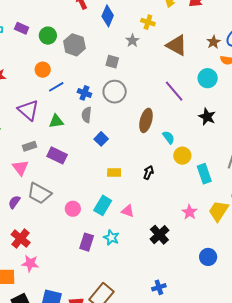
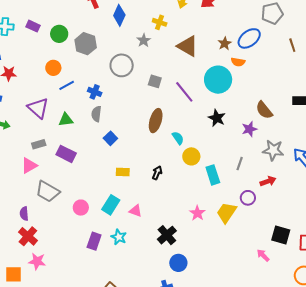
gray square: (112, 62) -> (155, 81), moved
cyan circle: (208, 78) -> (218, 80), size x1.4
gray circle: (115, 92) -> (122, 65), moved
pink triangle: (20, 168) -> (29, 166), turned 36
purple semicircle: (14, 202) -> (24, 214), moved, turned -40
blue circle: (208, 257) -> (178, 263), moved

